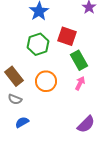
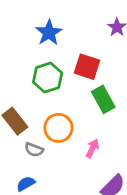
pink arrow: (80, 83) -> (92, 148), moved
gray semicircle: (15, 99) -> (34, 150), moved

